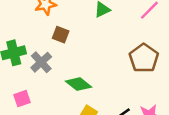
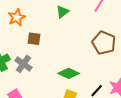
green diamond: (78, 84) -> (69, 73), moved

